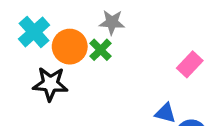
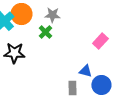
orange circle: (70, 47) -> (21, 14), moved

